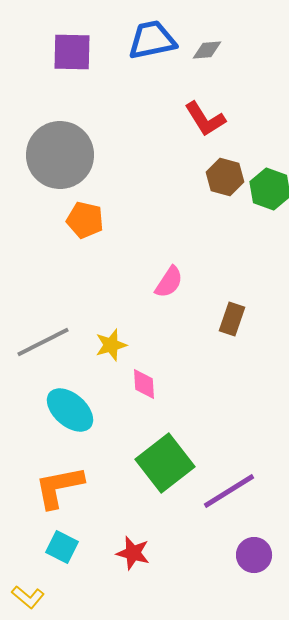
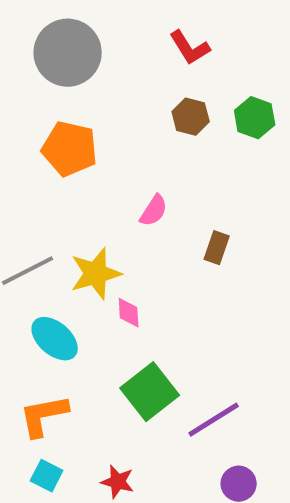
gray circle: (60, 155) -> (68, 53), moved
brown hexagon: (225, 177) -> (191, 117), moved
orange pentagon: (85, 220) -> (70, 149), size x1.5
yellow star: (111, 345) -> (96, 274), size x1.6

